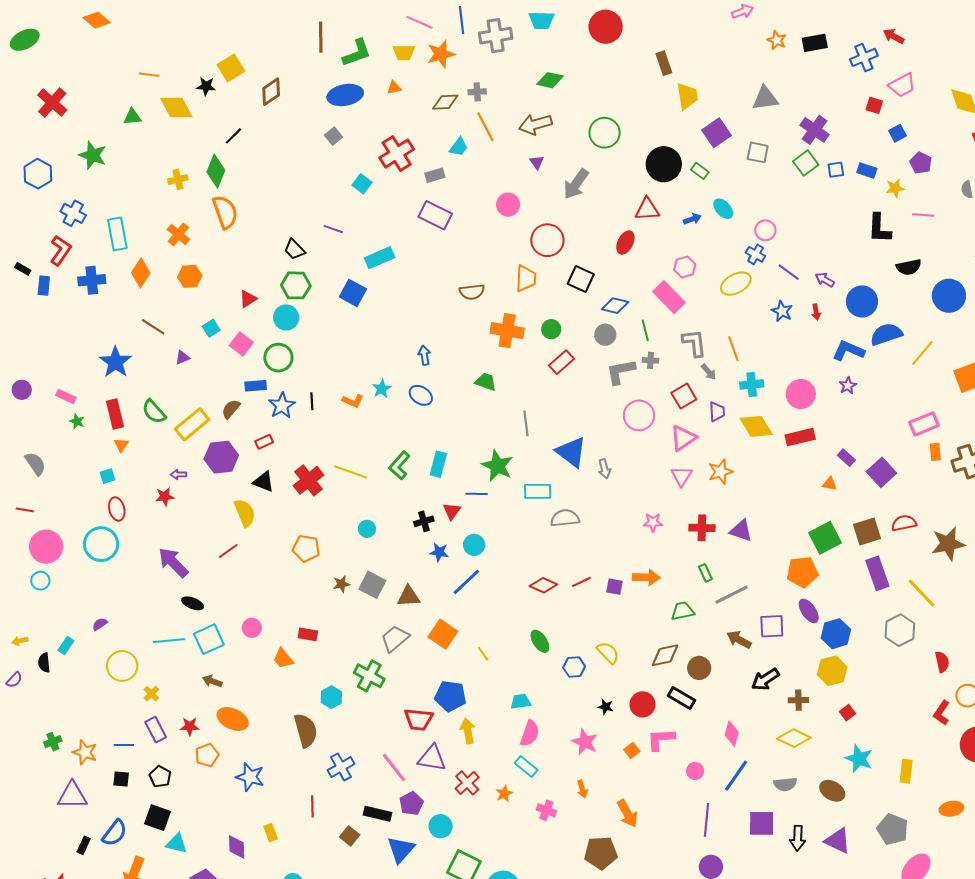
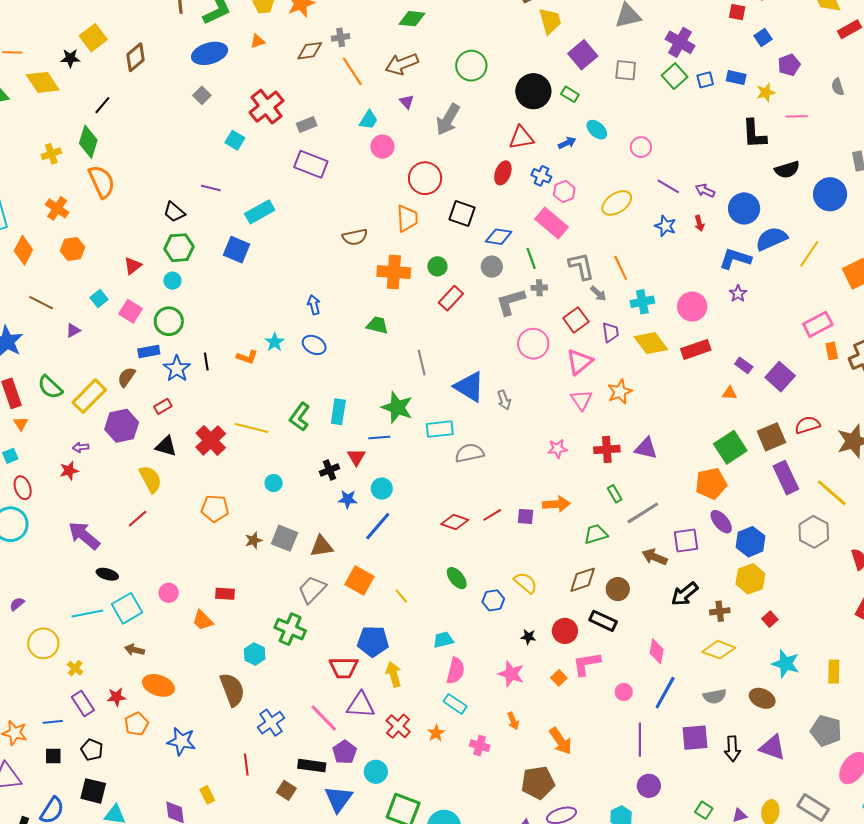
cyan trapezoid: (459, 147) -> (368, 120), moved
purple pentagon: (921, 163) -> (789, 65), turned 30
blue cross: (756, 254) -> (541, 176), moved
cyan circle: (286, 318) -> (172, 281), size x0.7

